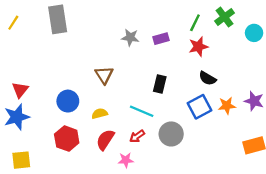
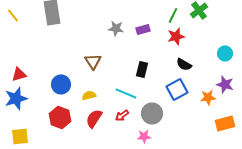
yellow line: (13, 23) -> (13, 15), turned -72
cyan circle: (254, 33) -> (225, 53), moved
red triangle: (20, 90) -> (19, 74), turned 35
orange star: (227, 106) -> (208, 97), moved
pink star: (126, 160) -> (144, 136), moved

